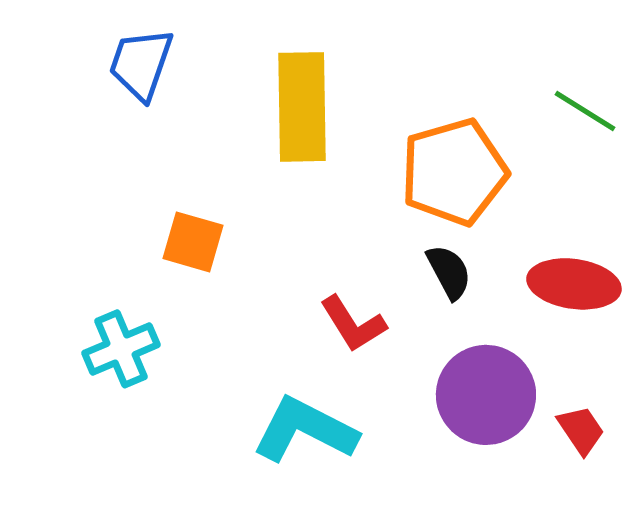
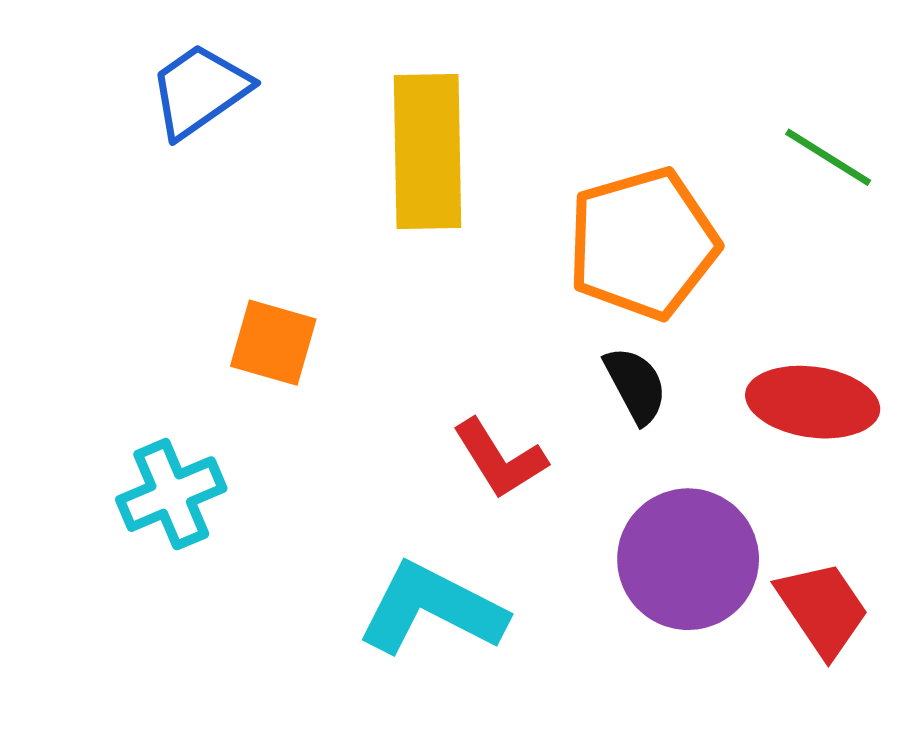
blue trapezoid: (141, 64) -> (200, 91), turned 36
red trapezoid: (581, 430) -> (823, 609), size x1.4

